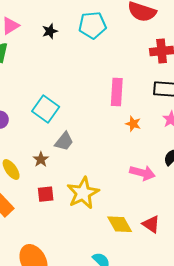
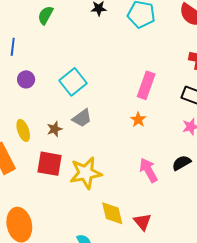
orange star: (133, 124) -> (138, 120), moved
pink arrow: (142, 173) -> (148, 170), turned -150
red square: (46, 194) -> (50, 164), size x1.5

